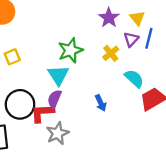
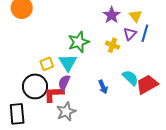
yellow cross: (111, 53) -> (112, 45), turned -32
yellow square: (12, 57) -> (47, 64), moved
cyan semicircle: (134, 78) -> (130, 78), moved

